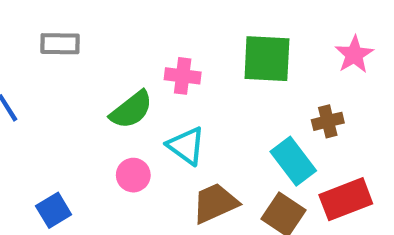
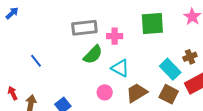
gray rectangle: (60, 44) -> (84, 28), moved, size x1.4
brown cross: (328, 121) -> (190, 57), moved
pink circle: (133, 175) -> (105, 92), moved

